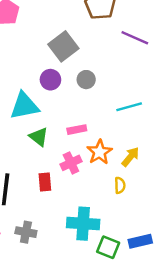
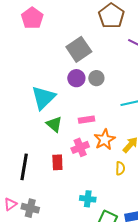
purple circle: (50, 80) -> (76, 78), moved
cyan triangle: (24, 106) -> (43, 98), turned -36
cyan cross: (83, 224) -> (88, 199), size x0.6
gray cross: (26, 232) -> (30, 208), moved

